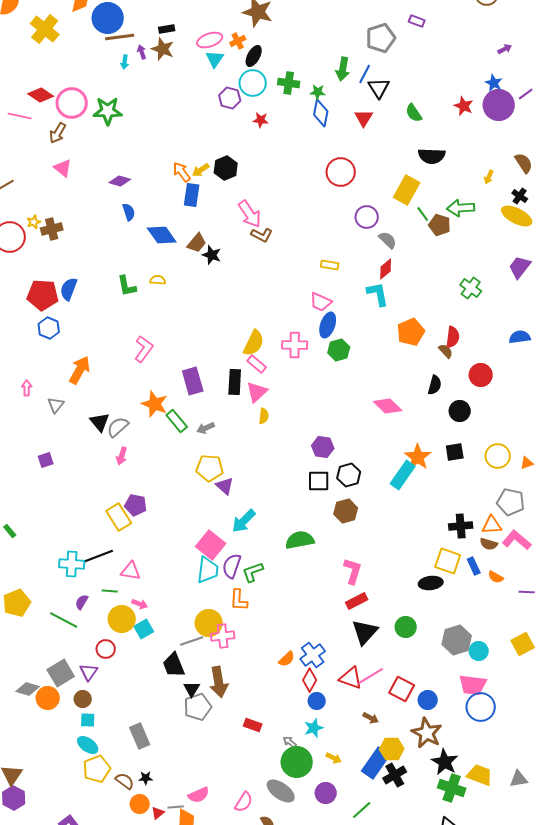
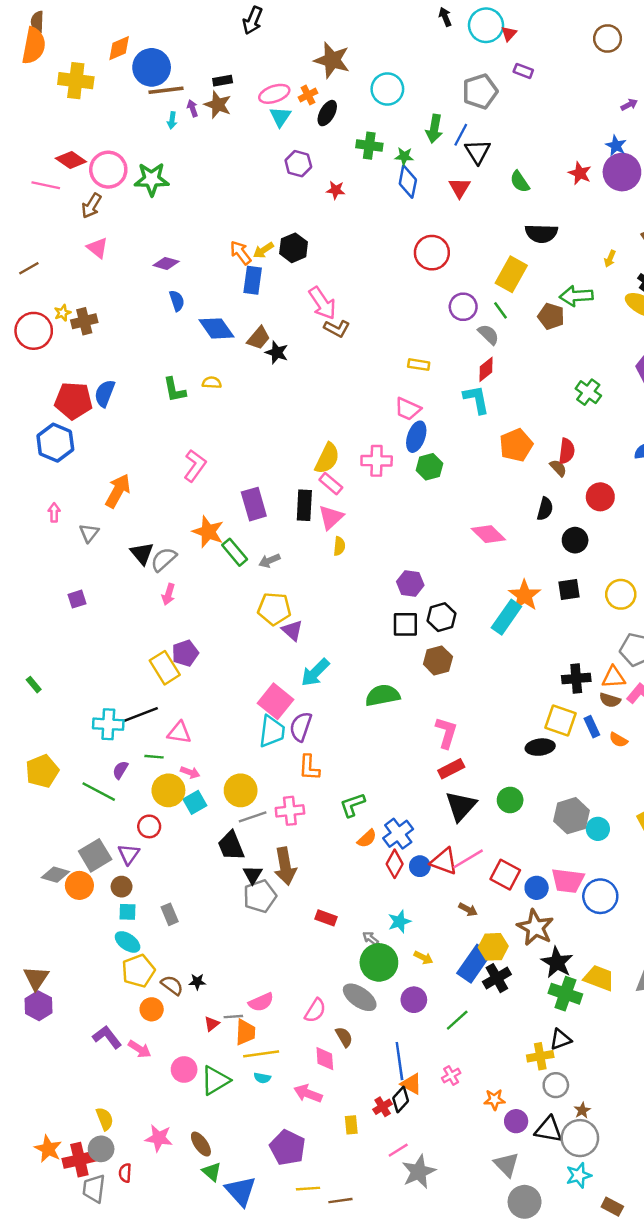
yellow cross: (45, 29) -> (76, 81), turned -32
cyan circle: (253, 83) -> (387, 89), moved
green line: (423, 214) -> (500, 310), moved
blue hexagon: (49, 328) -> (55, 443), moved, size x1.4
purple pentagon: (136, 505) -> (185, 653), turned -30
green L-shape: (253, 572) -> (352, 805), moved
yellow circle: (209, 623) -> (241, 790), moved
pink trapezoid: (473, 685) -> (568, 881), moved
blue circle: (317, 701) -> (420, 866), moved
gray rectangle: (140, 736) -> (170, 914), moved, size x0.7
orange circle: (140, 804) -> (152, 1009), moved

